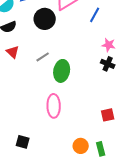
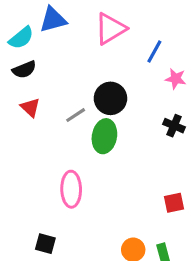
black circle: (45, 19) -> (110, 98), moved
pink star: (109, 45) -> (176, 79), moved
pink ellipse: (54, 106) -> (71, 189), moved

